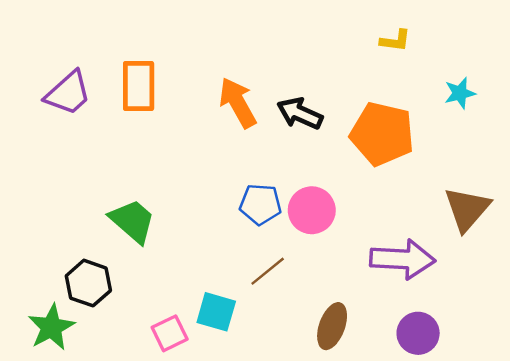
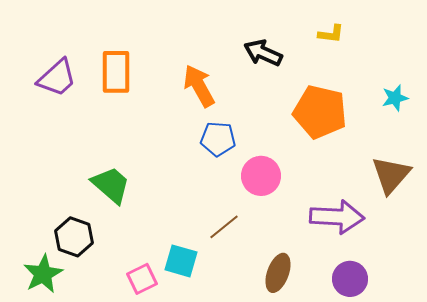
cyan star: (460, 93) -> (395, 98), moved
black arrow: (300, 113) -> (263, 53), moved
blue pentagon: (260, 204) -> (218, 139), moved

